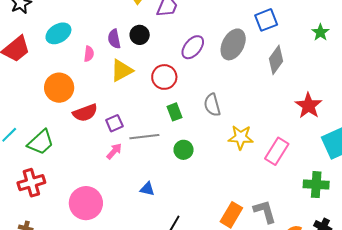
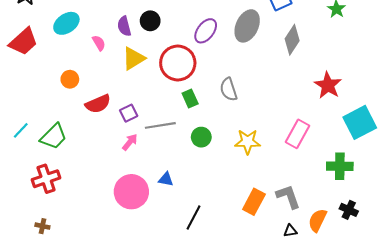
pink semicircle: (89, 54) -> (99, 43), turned -35
red circle: (164, 77) -> (178, 63), size x1.4
orange circle: (59, 88) -> (70, 79), size x0.6
yellow star: (241, 137) -> (248, 142), moved
pink circle: (86, 203) -> (131, 192), moved

